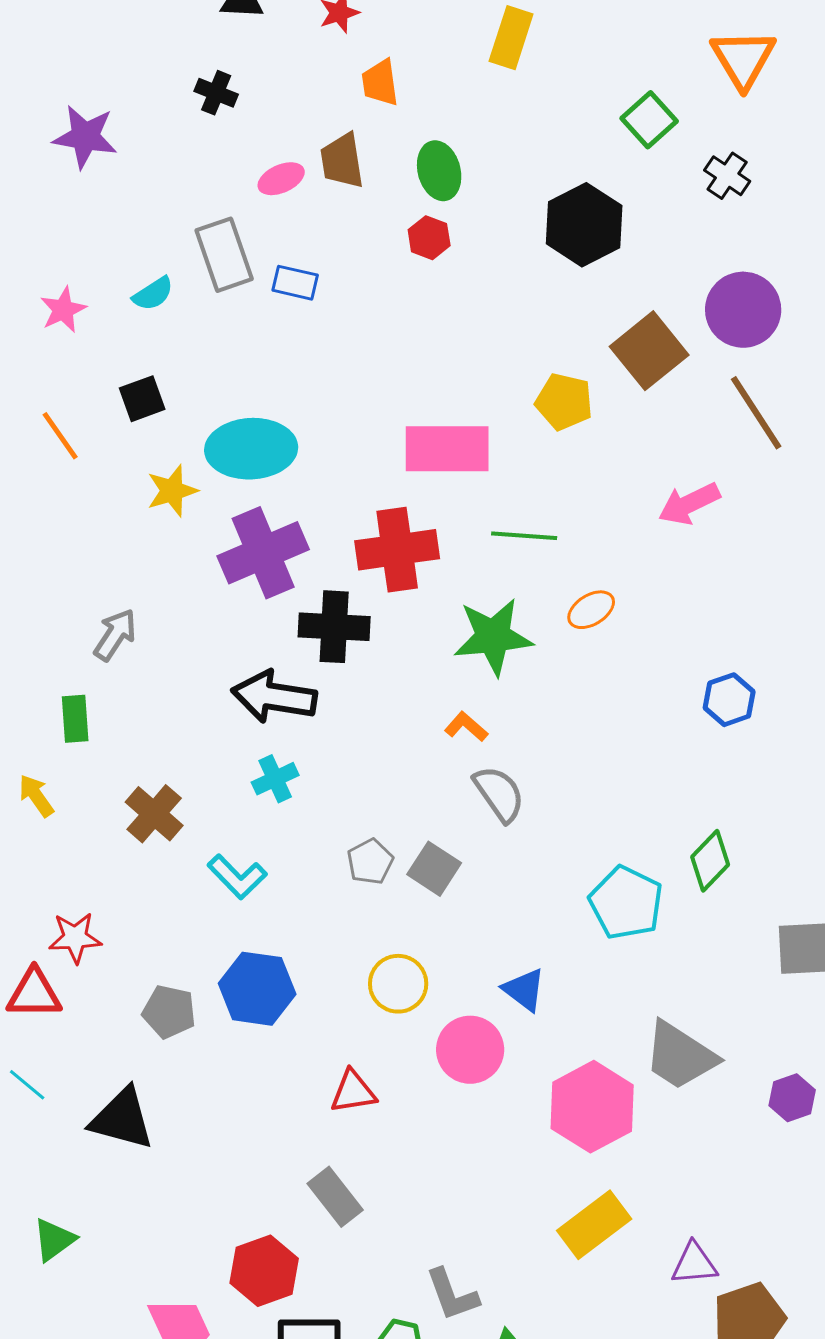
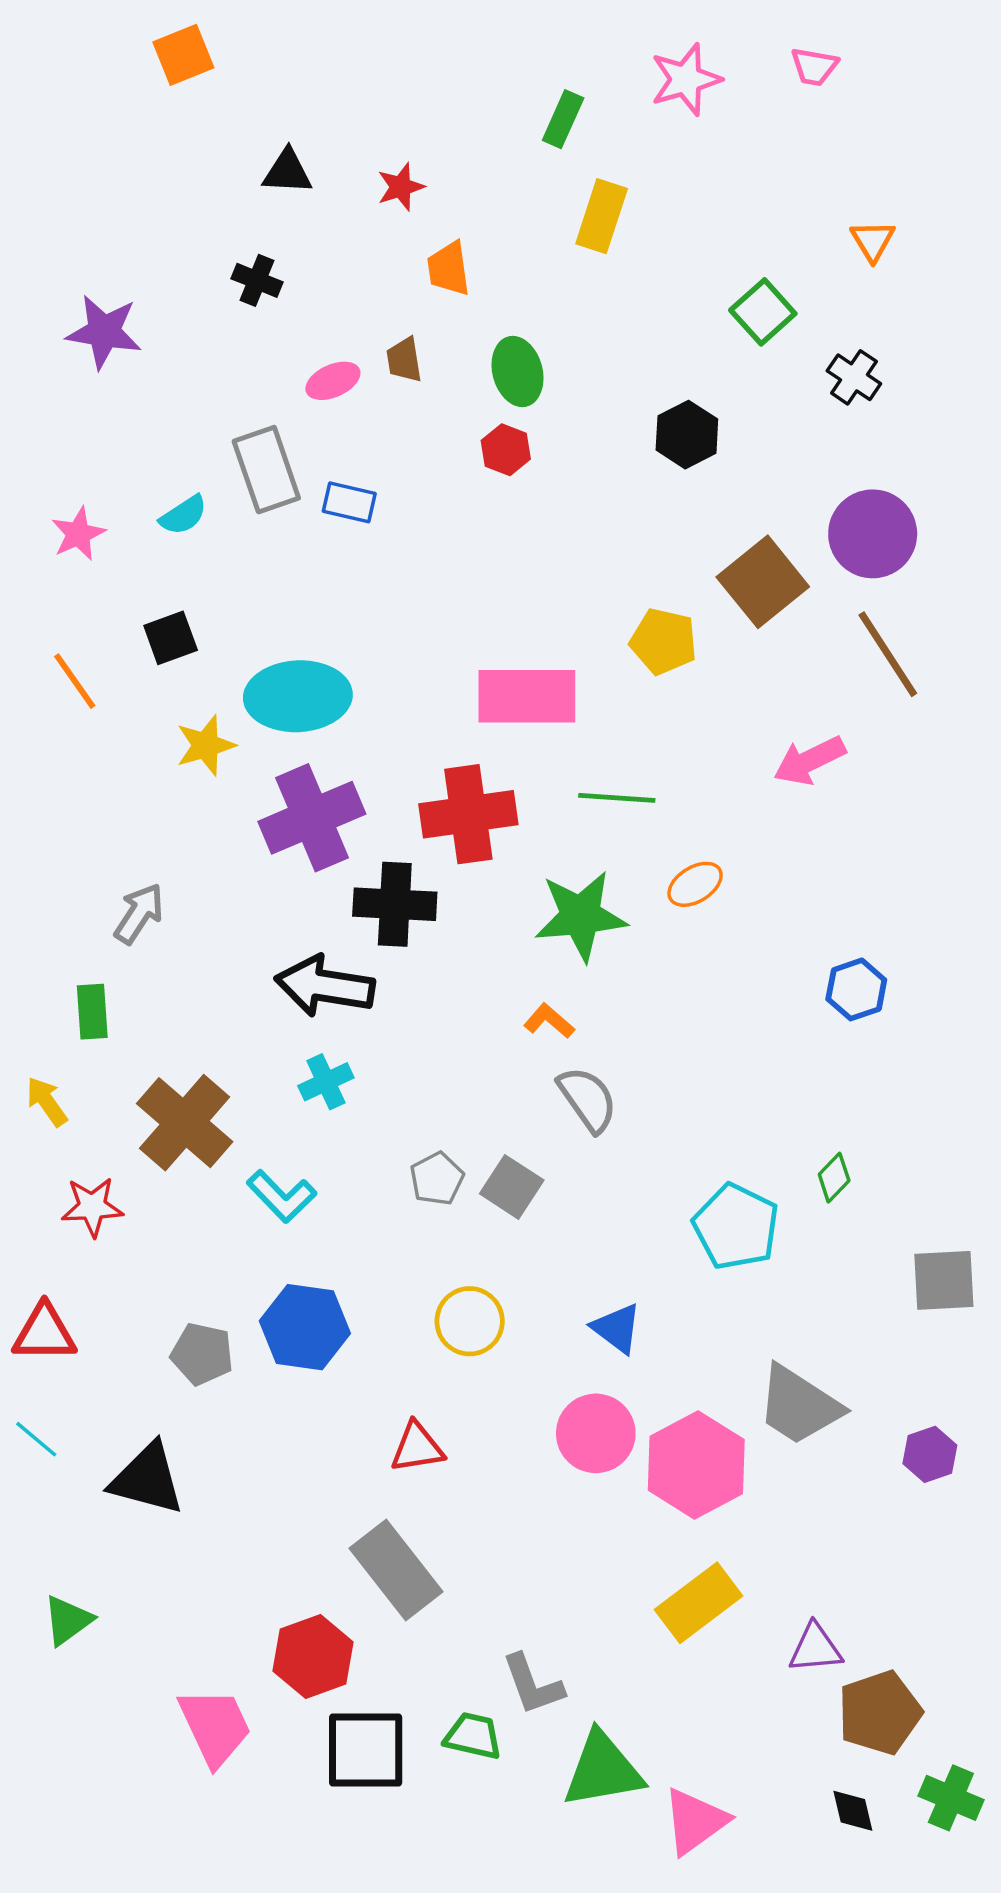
orange triangle: (743, 59) -> (873, 241), size x0.6
brown trapezoid: (342, 161) -> (404, 360), size x0.7
black hexagon: (584, 225) -> (687, 435), size x0.7
brown cross: (154, 814) -> (185, 1123), size x1.4
green diamond: (710, 861) -> (834, 1178), size x0.7
red star: (75, 938) -> (92, 1207), moved
pink circle: (470, 1050) -> (596, 1433), moved
gray rectangle: (335, 1197) -> (396, 1570), size x1.4

